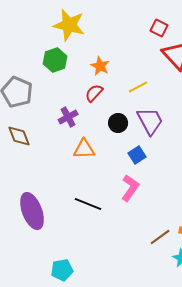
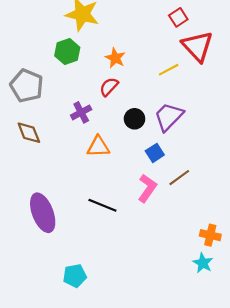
red square: (159, 28) -> (178, 17), turned 30
yellow line: (138, 87) -> (169, 70), moved
purple trapezoid: (150, 121) -> (169, 117), turned -108
brown line: (160, 237) -> (179, 178), moved

